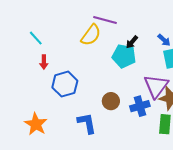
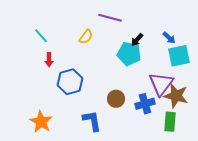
yellow semicircle: (91, 35) -> (86, 37), moved, size x0.7

